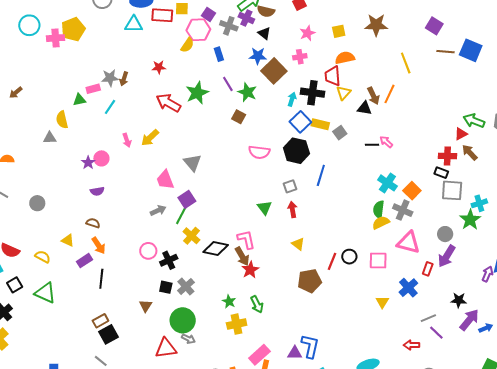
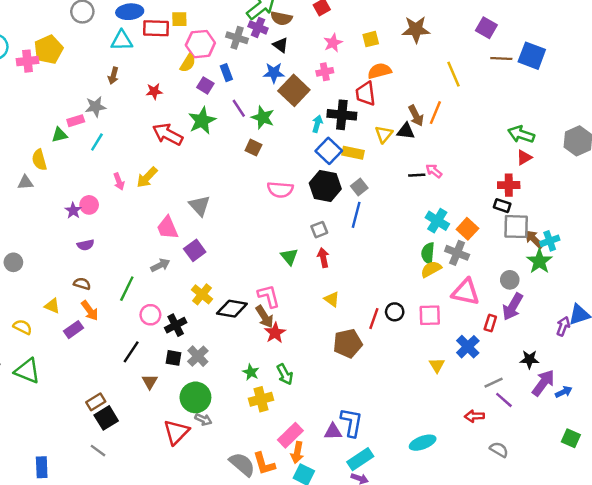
purple square: (209, 14) -> (205, 85), moved
brown arrow: (124, 79) -> (113, 76), moved
yellow triangle: (343, 93) -> (384, 134), moved
green arrow: (474, 121) -> (521, 134), moved
gray square: (340, 133) -> (359, 187), moved
brown arrow: (470, 153) -> (534, 239), moved
green line: (182, 214) -> (127, 289), moved
black line: (101, 279) -> (131, 352), moved, turned 30
red triangle: (166, 348) -> (176, 432), turned -35

